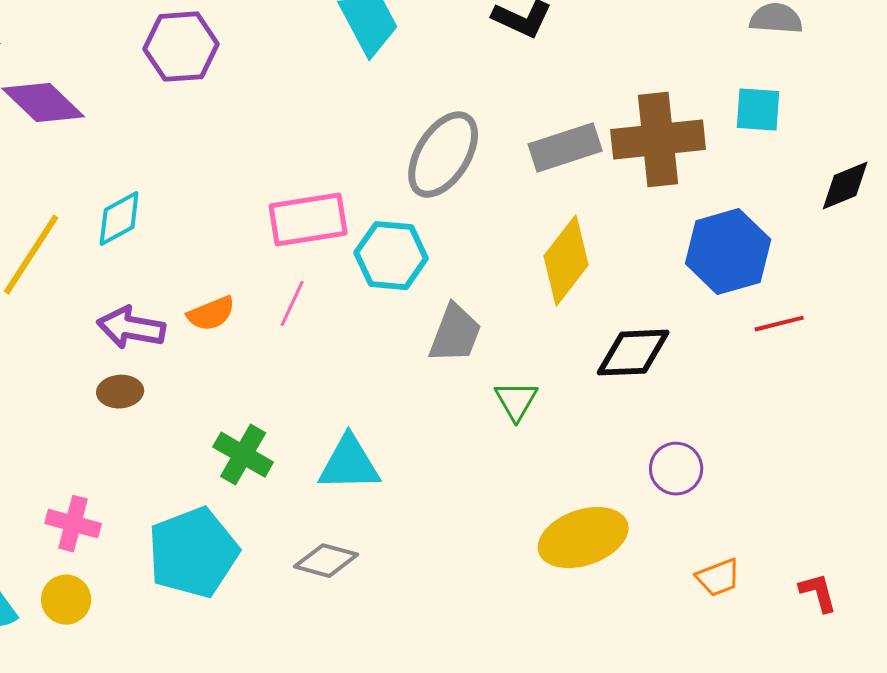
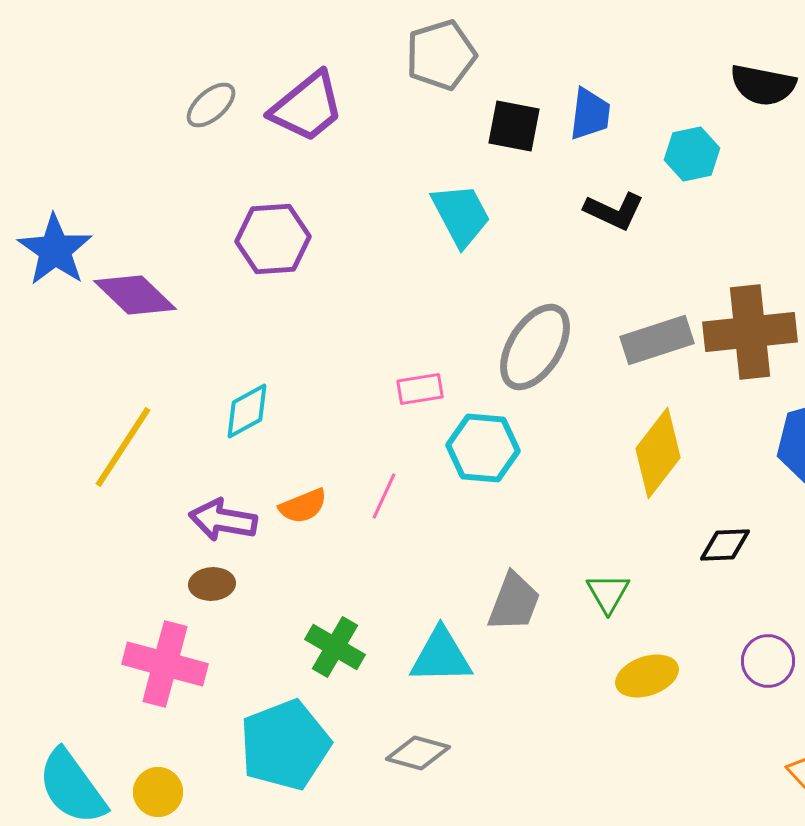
cyan diamond: (119, 219) -> (247, 411), moved
pink rectangle: (308, 220) -> (420, 389), moved, size x0.6
gray trapezoid: (455, 334) -> (514, 602), moved
black diamond: (633, 353) -> (725, 545), size x0.7
pink cross: (73, 524) -> (165, 664), moved, size x1.5
yellow ellipse: (583, 538) -> (647, 676), moved, size x0.7

